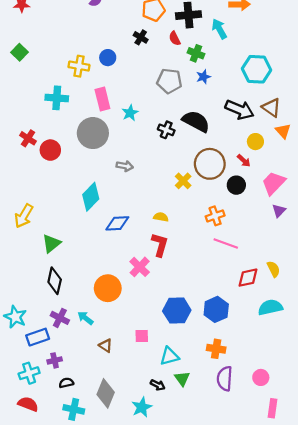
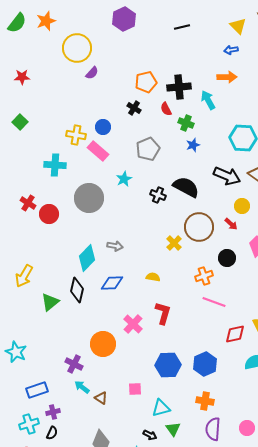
gray pentagon: (169, 81) -> (148, 149), moved, turned -30
pink rectangle: (102, 99) -> (98, 151), moved, turned -35
gray arrow: (125, 166) -> (115, 246), moved
black circle: (236, 185) -> (227, 258), moved
red L-shape: (160, 245) -> (163, 313), moved
black diamond: (55, 281) -> (77, 290), moved
cyan star: (15, 317) -> (16, 352), moved
purple cross: (60, 318) -> (74, 364), moved
cyan arrow: (85, 318) -> (82, 387), moved
black semicircle: (66, 383) -> (52, 433), moved, turned 128

